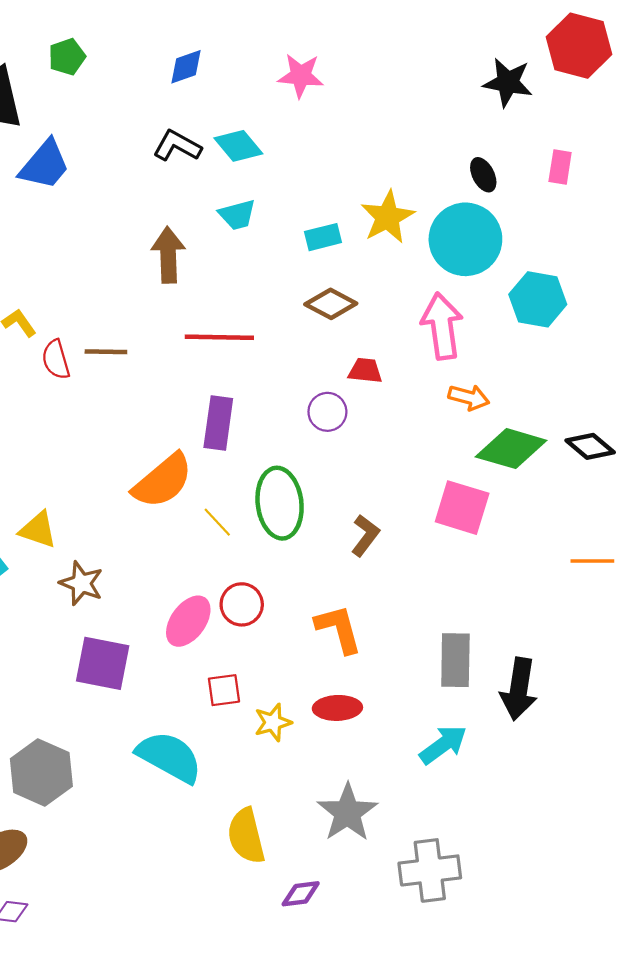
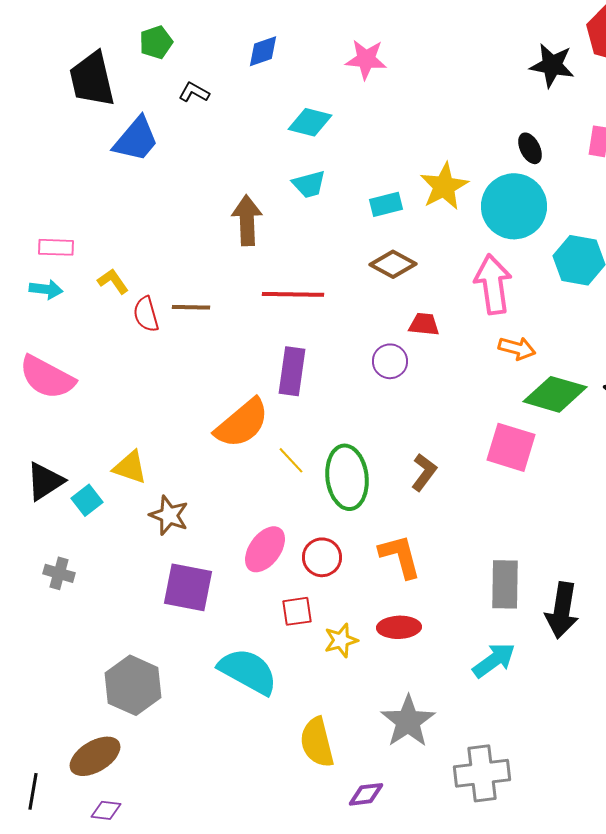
black L-shape: (177, 146) -> (194, 92), moved, size x0.7
cyan diamond: (238, 146) -> (310, 122), turned -36
green ellipse: (280, 503) -> (347, 477), moved
red circle: (242, 604) -> (322, 557), moved

